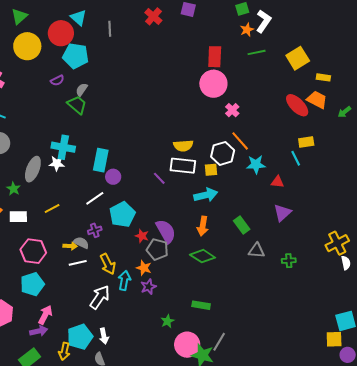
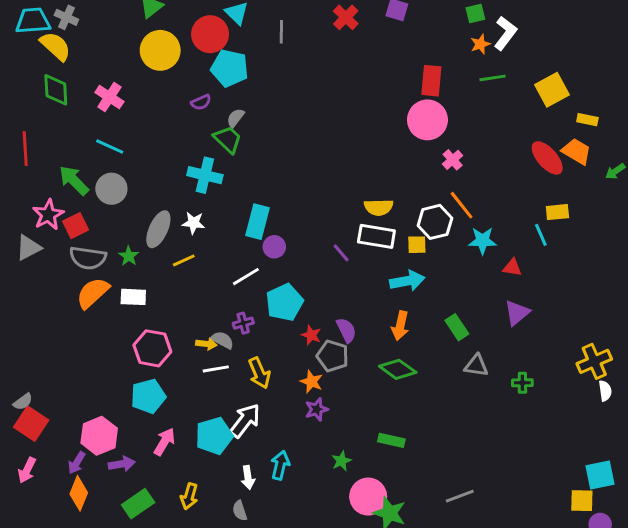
cyan cross: (63, 147) -> (205, 175), moved
yellow line: (52, 209) -> (184, 260), moved
purple semicircle: (166, 231) -> (346, 330), size x0.7
cyan arrow: (124, 280) -> (280, 465), moved
purple arrow: (39, 331) -> (122, 464), moved
cyan pentagon: (80, 337) -> (214, 436), moved
gray line: (219, 342) -> (460, 496), moved, turned 36

